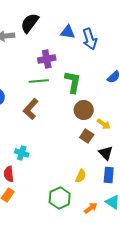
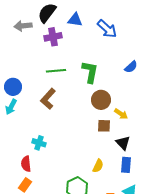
blue triangle: (68, 32) -> (75, 20), moved
blue arrow: (90, 39) -> (107, 29), turned -30
purple cross: (47, 59) -> (53, 37), moved
brown square: (87, 136) -> (104, 126), turned -32

